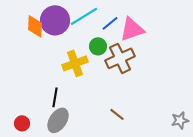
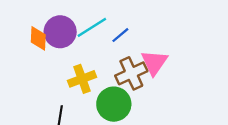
pink triangle: (132, 29) -> (154, 62), moved, turned -36
green circle: (98, 46) -> (114, 104), moved, size x1.8

